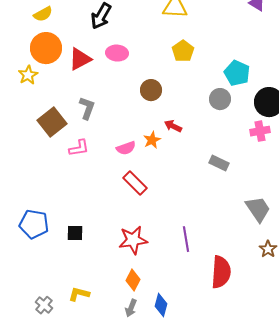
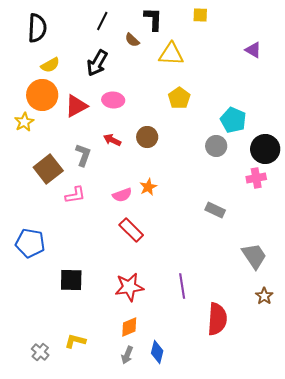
yellow semicircle: (43, 14) -> (50, 65), moved
red arrow: (173, 126) -> (112, 140), moved
blue pentagon: (34, 224) -> (30, 243), moved
black square: (75, 233) -> (71, 280), size x1.4
orange diamond: (133, 280) -> (129, 327), turned 40

